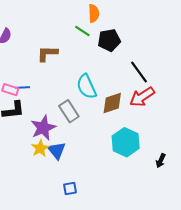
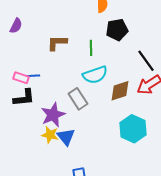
green line: (82, 31) -> (91, 48), moved, turned 56
cyan semicircle: (86, 87) -> (95, 75), turned -85
yellow star: (40, 148) -> (50, 135), turned -30

